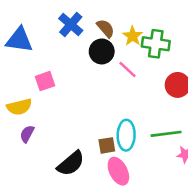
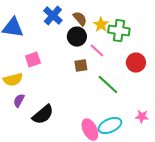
green line: (166, 134) -> (108, 85), moved, turned 50
cyan ellipse: (126, 135) -> (110, 126), moved, turned 65
brown square: (107, 145) -> (81, 66), moved
black semicircle: (71, 163) -> (43, 115), moved

